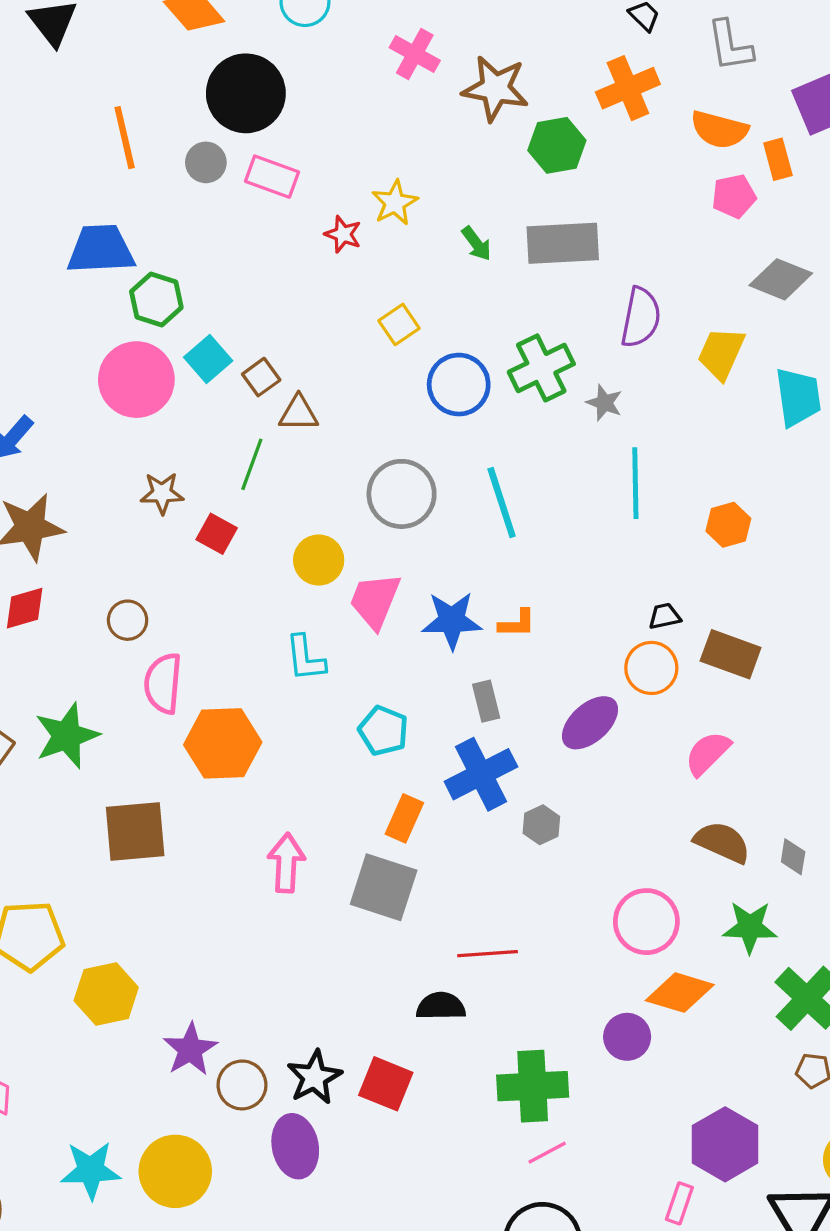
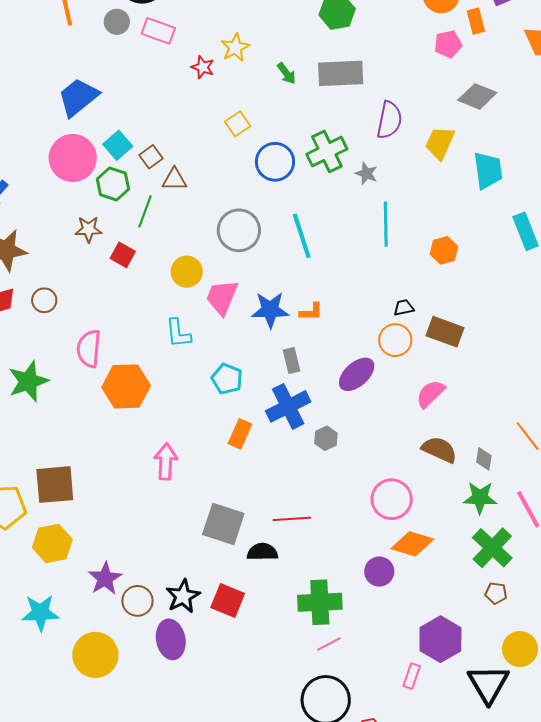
blue trapezoid: (101, 249) -> (78, 97), moved, turned -36
green hexagon: (156, 300) -> (113, 184), moved
brown circle: (128, 620) -> (44, 300), moved
brown square: (135, 832) -> (55, 485), moved
gray square: (384, 887) -> (223, 524), moved
green star: (750, 927) -> (480, 498), moved
cyan star: (91, 1170) -> (40, 613), moved

